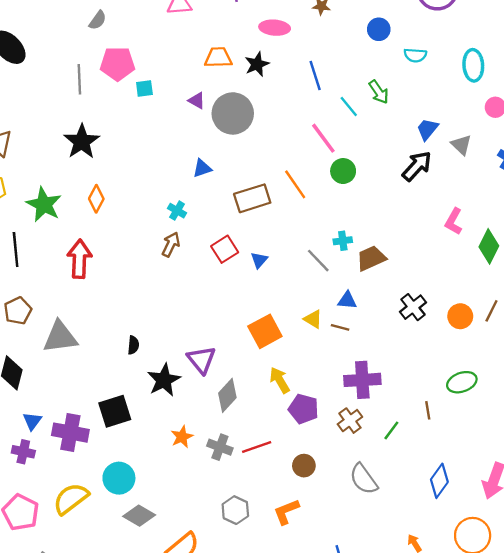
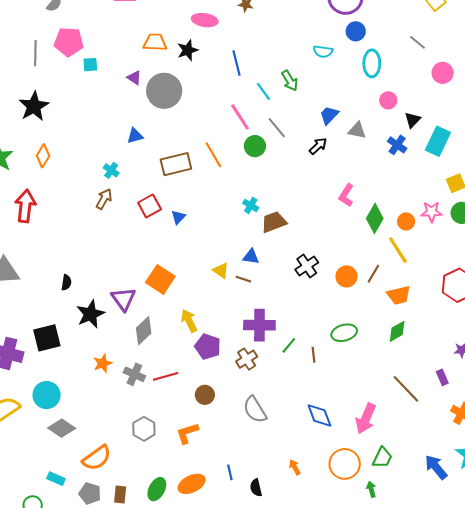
blue circle: (379, 29) -> (356, 31), moved
gray triangle: (461, 145) -> (357, 130), turned -36
black arrow: (417, 166) -> (318, 146), size x0.7
cyan cross: (343, 241) -> (251, 205), turned 35
gray line: (318, 261) -> (277, 128), moved
orange square: (265, 331) -> (160, 279), moved, turned -32
green line: (391, 430) -> (289, 345), moved
blue diamond: (439, 481) -> (319, 415), turned -60

